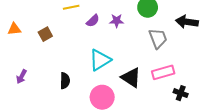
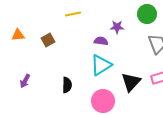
purple semicircle: (93, 21) -> (101, 41), moved, turned -128
black triangle: (131, 78) -> (131, 82), turned 40

